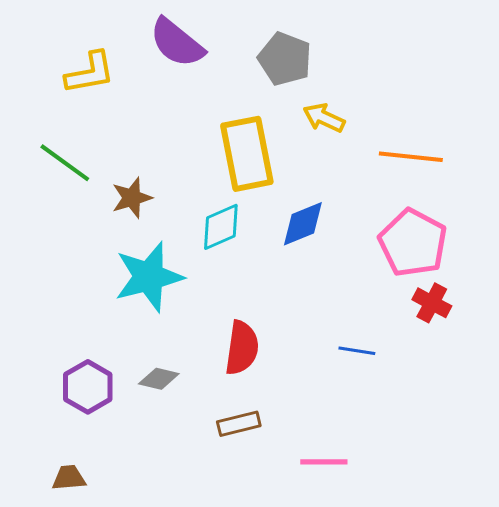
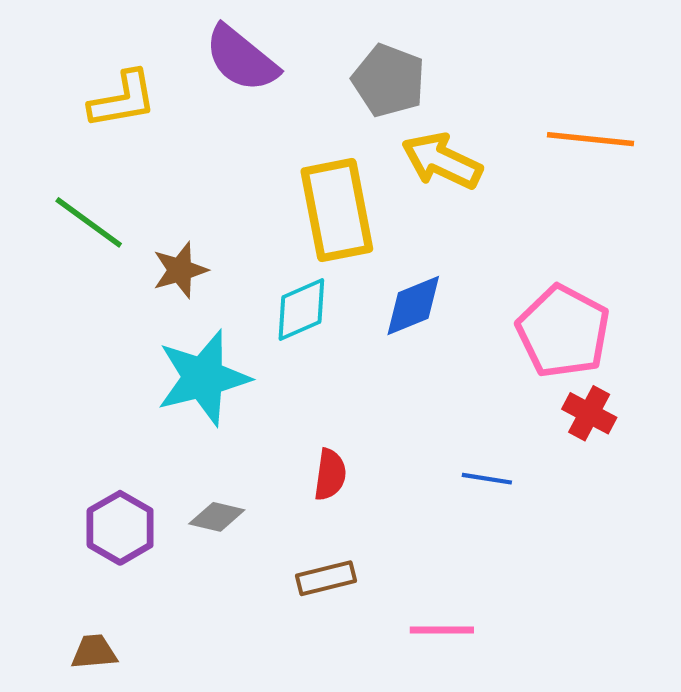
yellow arrow: (324, 118) -> (442, 161), size x1.4
orange line: (411, 157) -> (591, 139), moved
red semicircle: (242, 348) -> (330, 475), size x0.7

